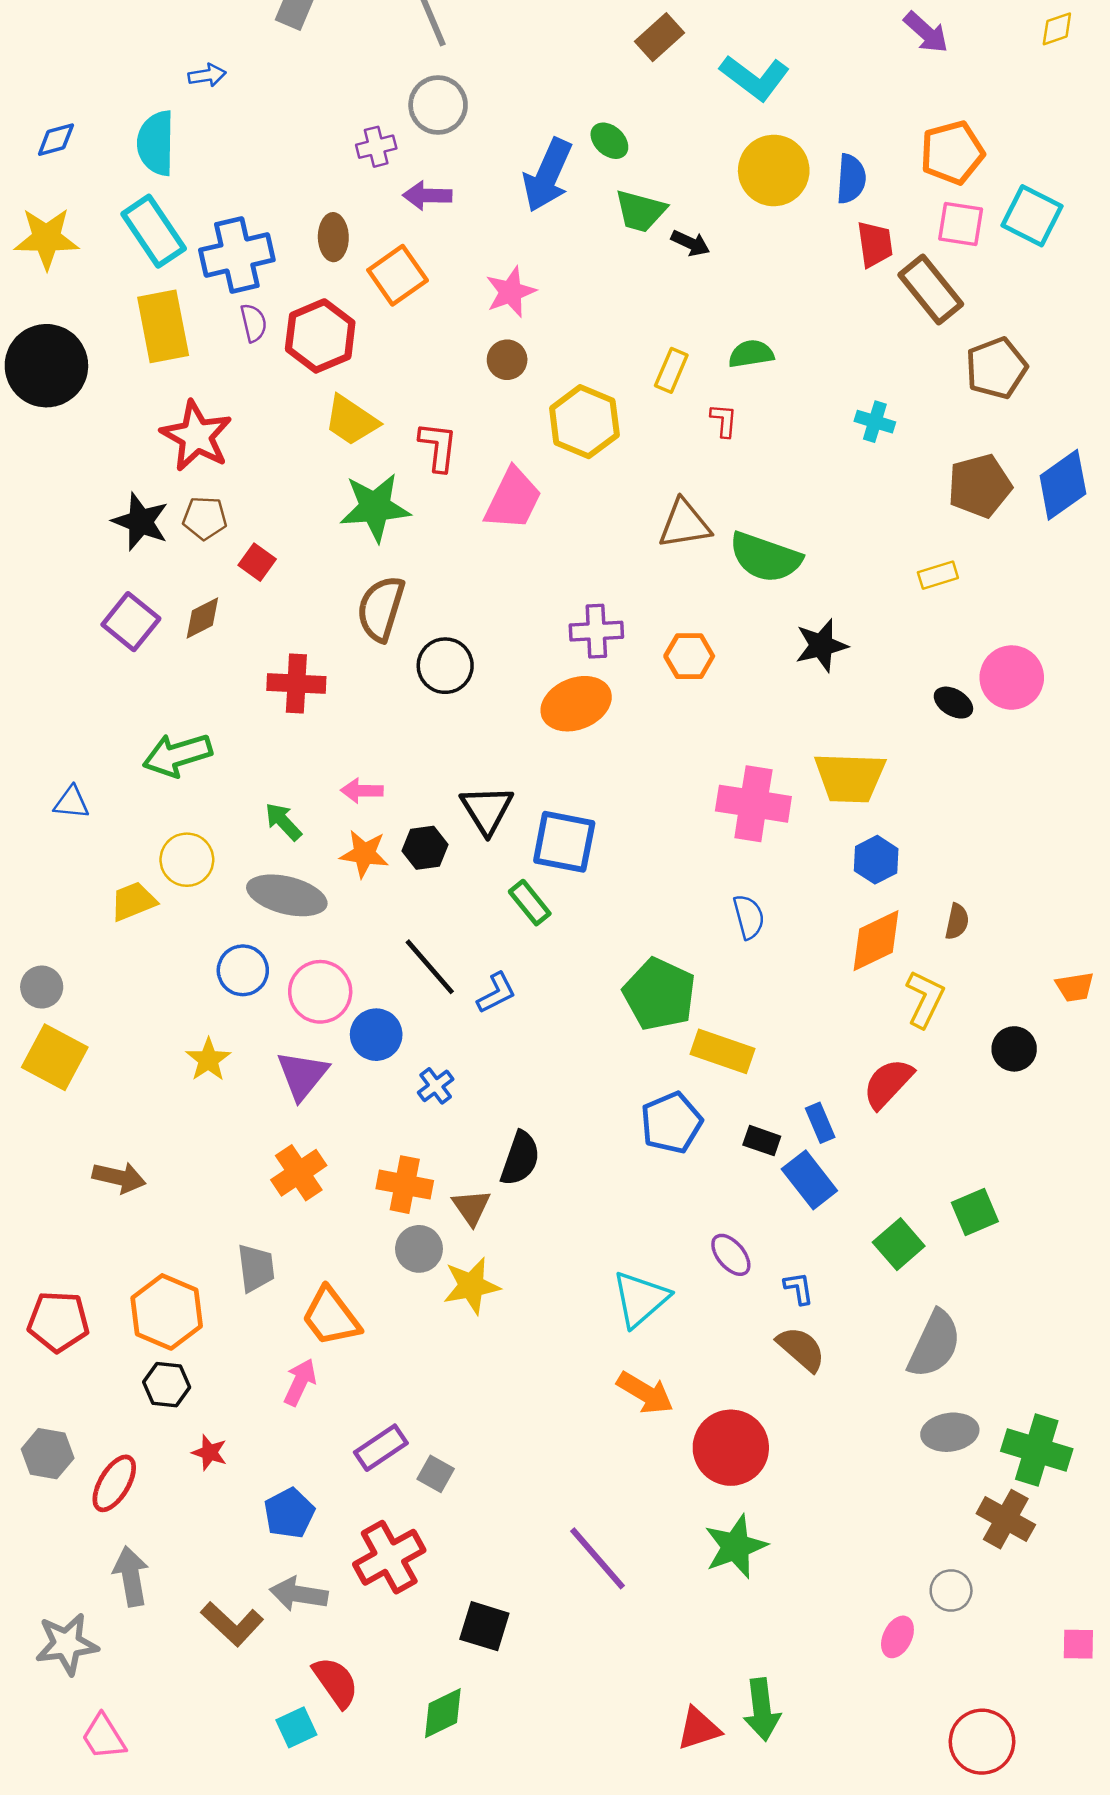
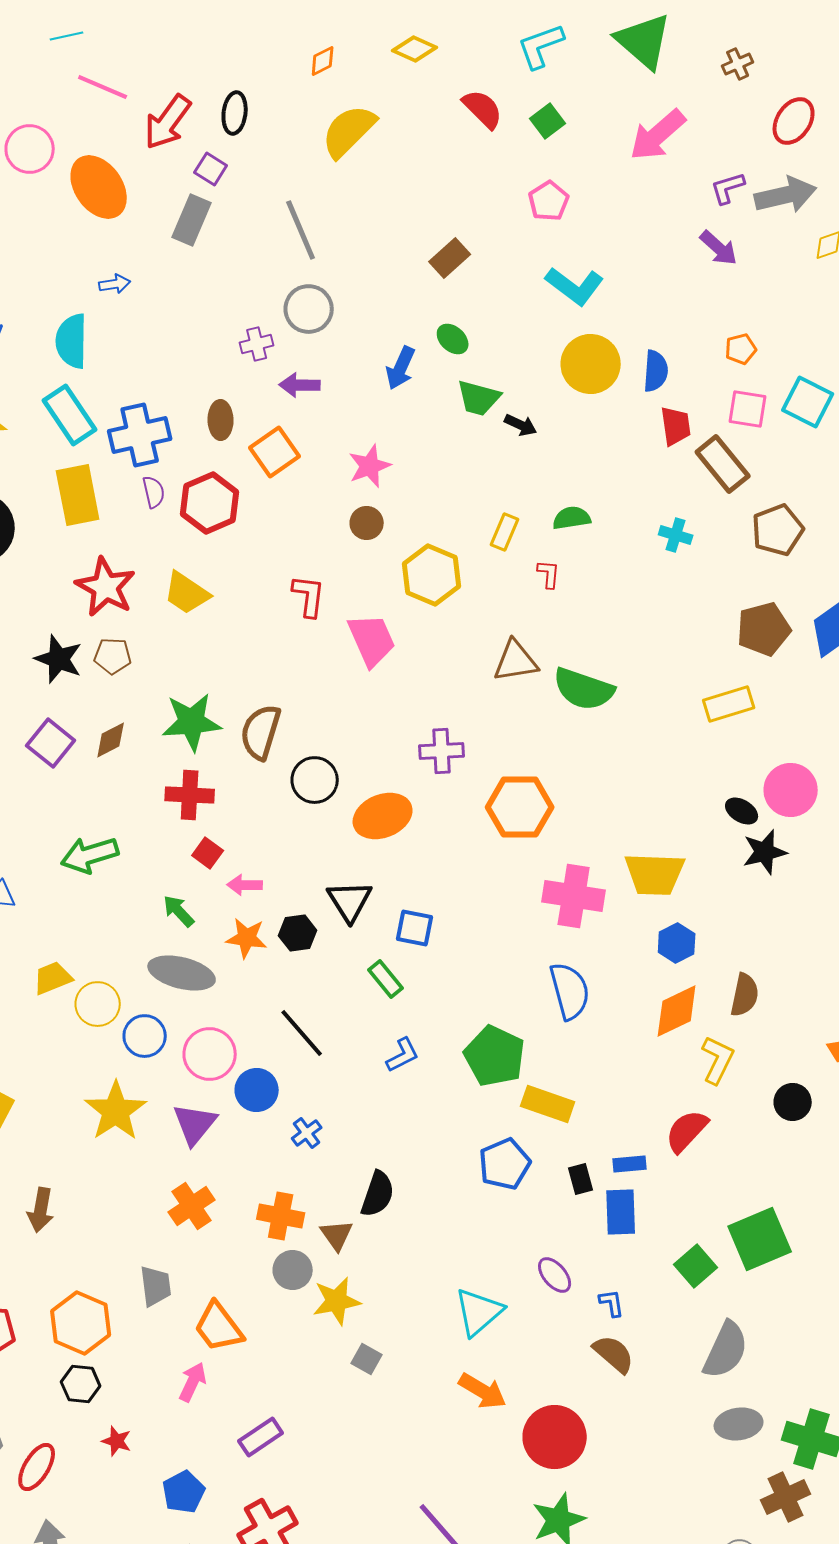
brown rectangle: (659, 37) -> (450, 258), moved
orange pentagon: (952, 153) -> (741, 349), size x0.6
blue arrow: (548, 175) -> (401, 368), size x0.7
yellow trapezoid: (351, 420) -> (187, 593), moved
cyan cross: (875, 422) -> (676, 535), moved
pink trapezoid: (513, 499) -> (372, 640), turned -50
green star: (375, 507) -> (192, 722), moved
red square: (257, 562) -> (208, 853), moved
yellow rectangle: (938, 575) -> (729, 704), size x1.5
black star: (821, 645) -> (765, 852), moved
orange hexagon: (689, 656) -> (520, 807), moved, size x1.6
orange ellipse: (576, 704) -> (383, 816), moved
blue square: (564, 842) -> (415, 928), size x0.7
yellow circle: (187, 860) -> (98, 1004), moved
blue semicircle: (749, 917) -> (570, 991), size x1.5
brown semicircle: (957, 922) -> (745, 995), size x1.4
blue L-shape: (496, 993) -> (403, 1055), moved
yellow star: (208, 1060) -> (116, 1111), size x1.6
blue rectangle: (820, 1123) -> (630, 1164), turned -72
black rectangle: (762, 1141) -> (581, 1179), turned 56
brown arrow: (119, 1177) -> (41, 1210), turned 87
blue rectangle: (809, 1180) -> (621, 1212), turned 36
green square: (975, 1212) -> (760, 1239), size x1.6
gray square: (436, 1474) -> (367, 1359), moved
brown cross: (1006, 1519) -> (786, 1497), turned 36

